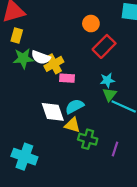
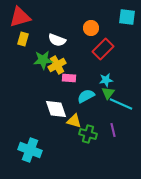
white semicircle: (41, 57) -> (57, 40), moved
green star: (23, 58) -> (43, 60), moved
cyan semicircle: (75, 106) -> (86, 96), moved
purple line: (115, 149) -> (113, 130), moved, turned -32

